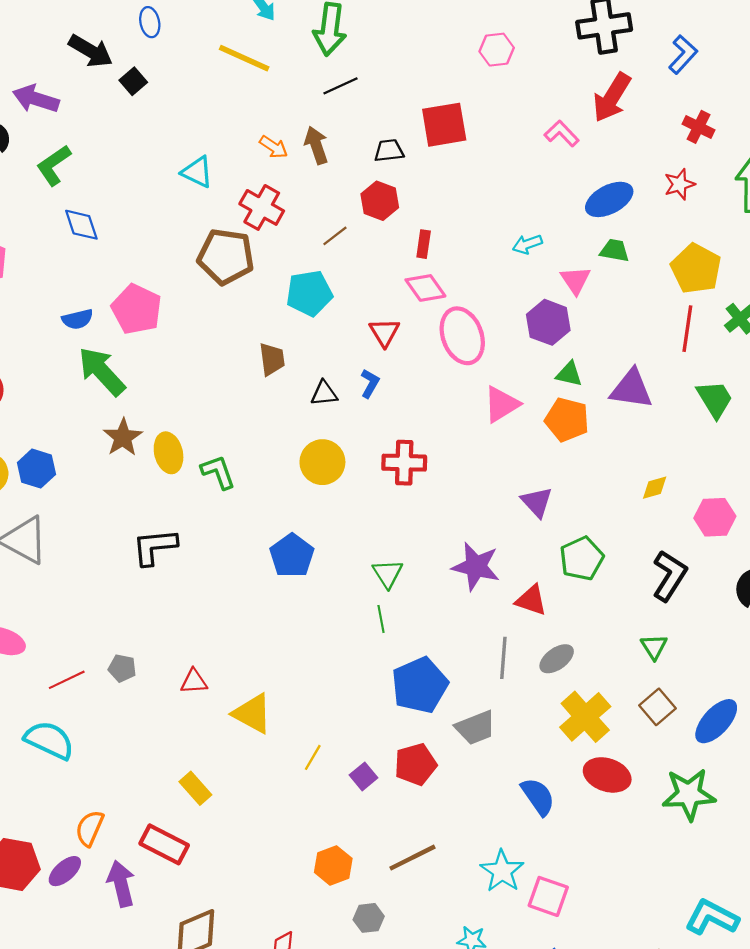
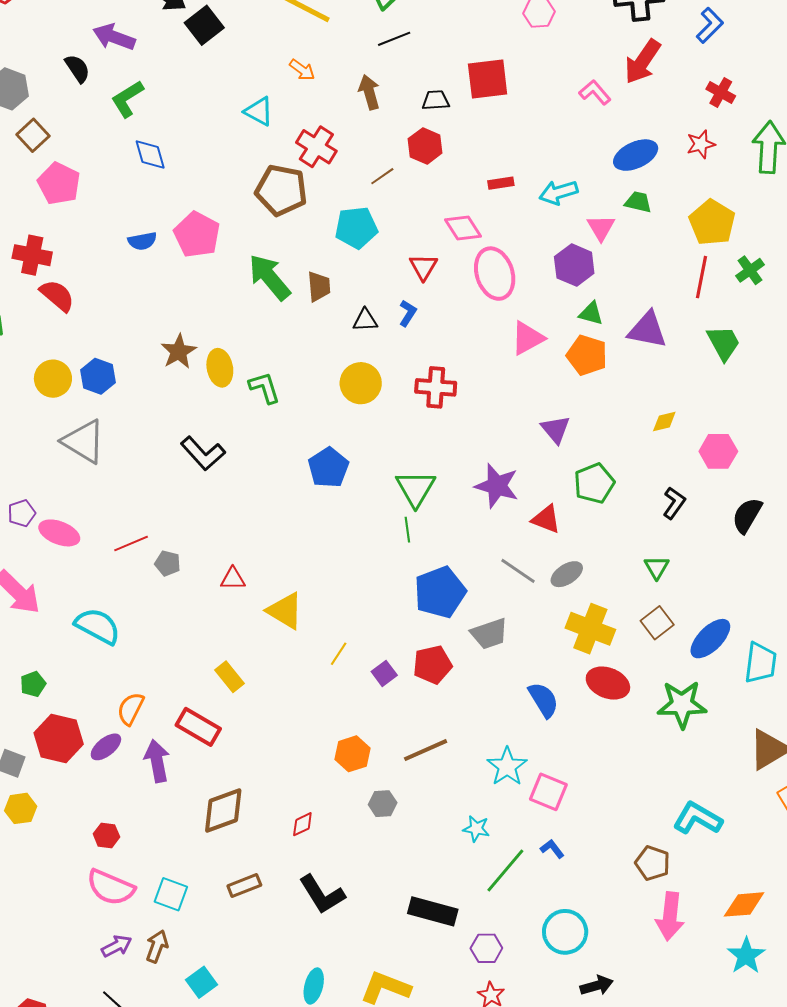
black square: (133, 81) -> (204, 25), size x1.5
orange arrow: (274, 147) -> (302, 70), moved
red rectangle: (424, 244) -> (501, 183), moved, turned 70
cyan arrow: (527, 244) -> (558, 192), size x1.4
green arrow: (102, 371) -> (269, 277), moved
black L-shape: (155, 547) -> (203, 453), turned -129
green triangle: (388, 574) -> (416, 488), size x1.4
black L-shape: (670, 576) -> (674, 503), size x0.7
gray line: (503, 658) -> (518, 571), turned -63
red line: (67, 680) -> (131, 544), moved
yellow cross: (585, 717) -> (590, 629), turned -30

